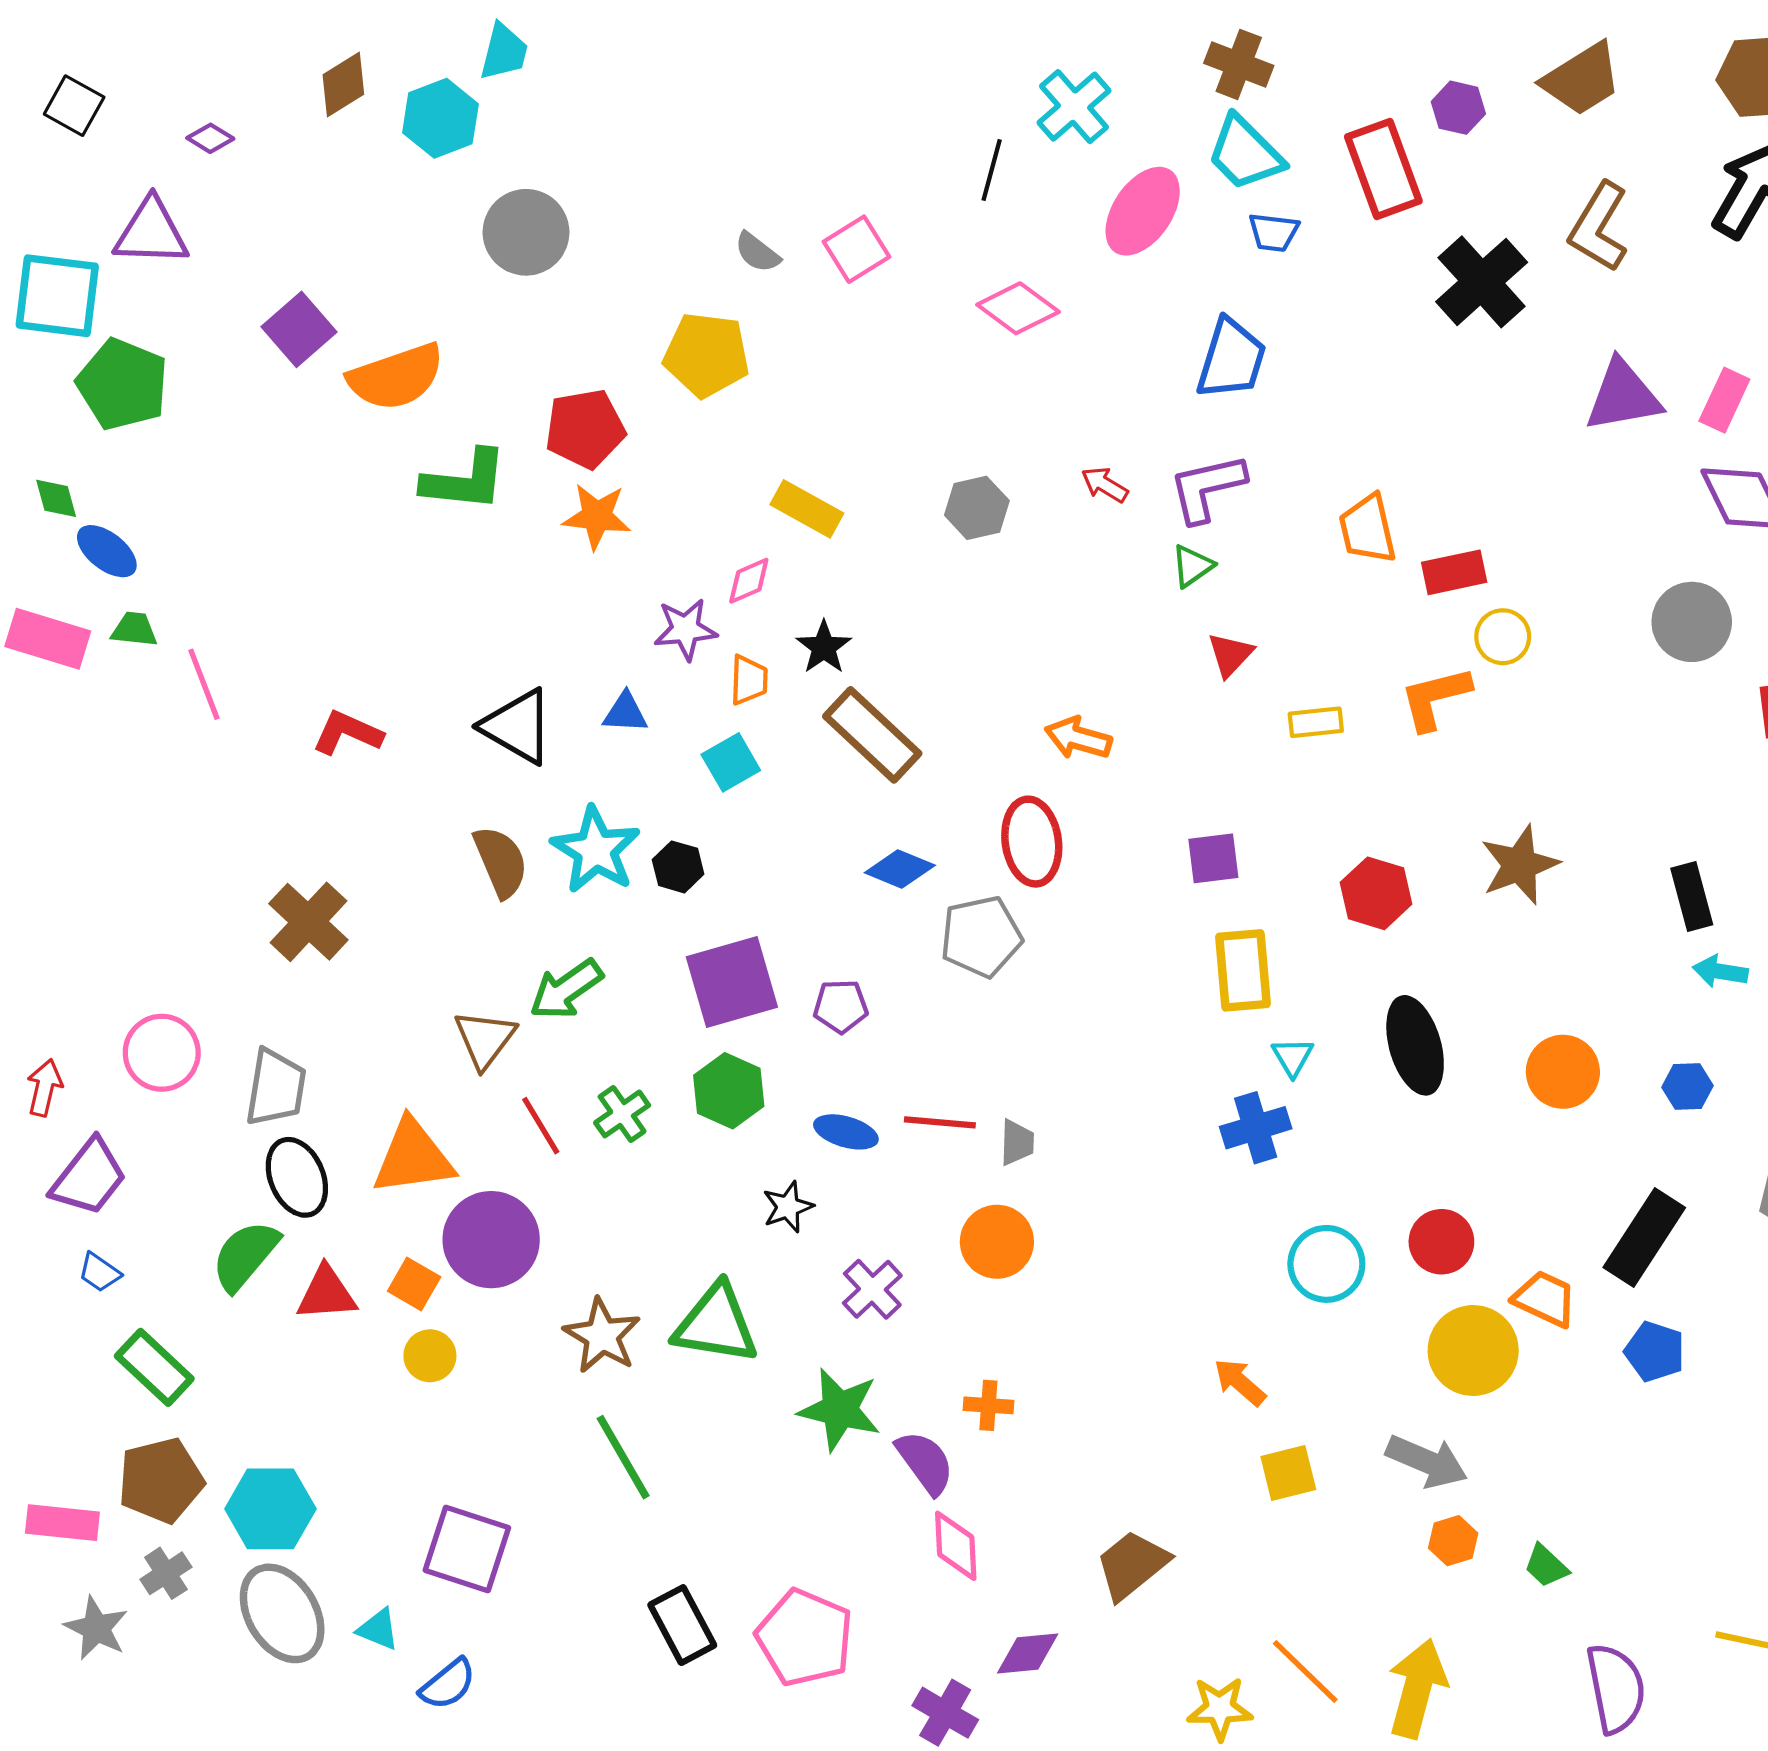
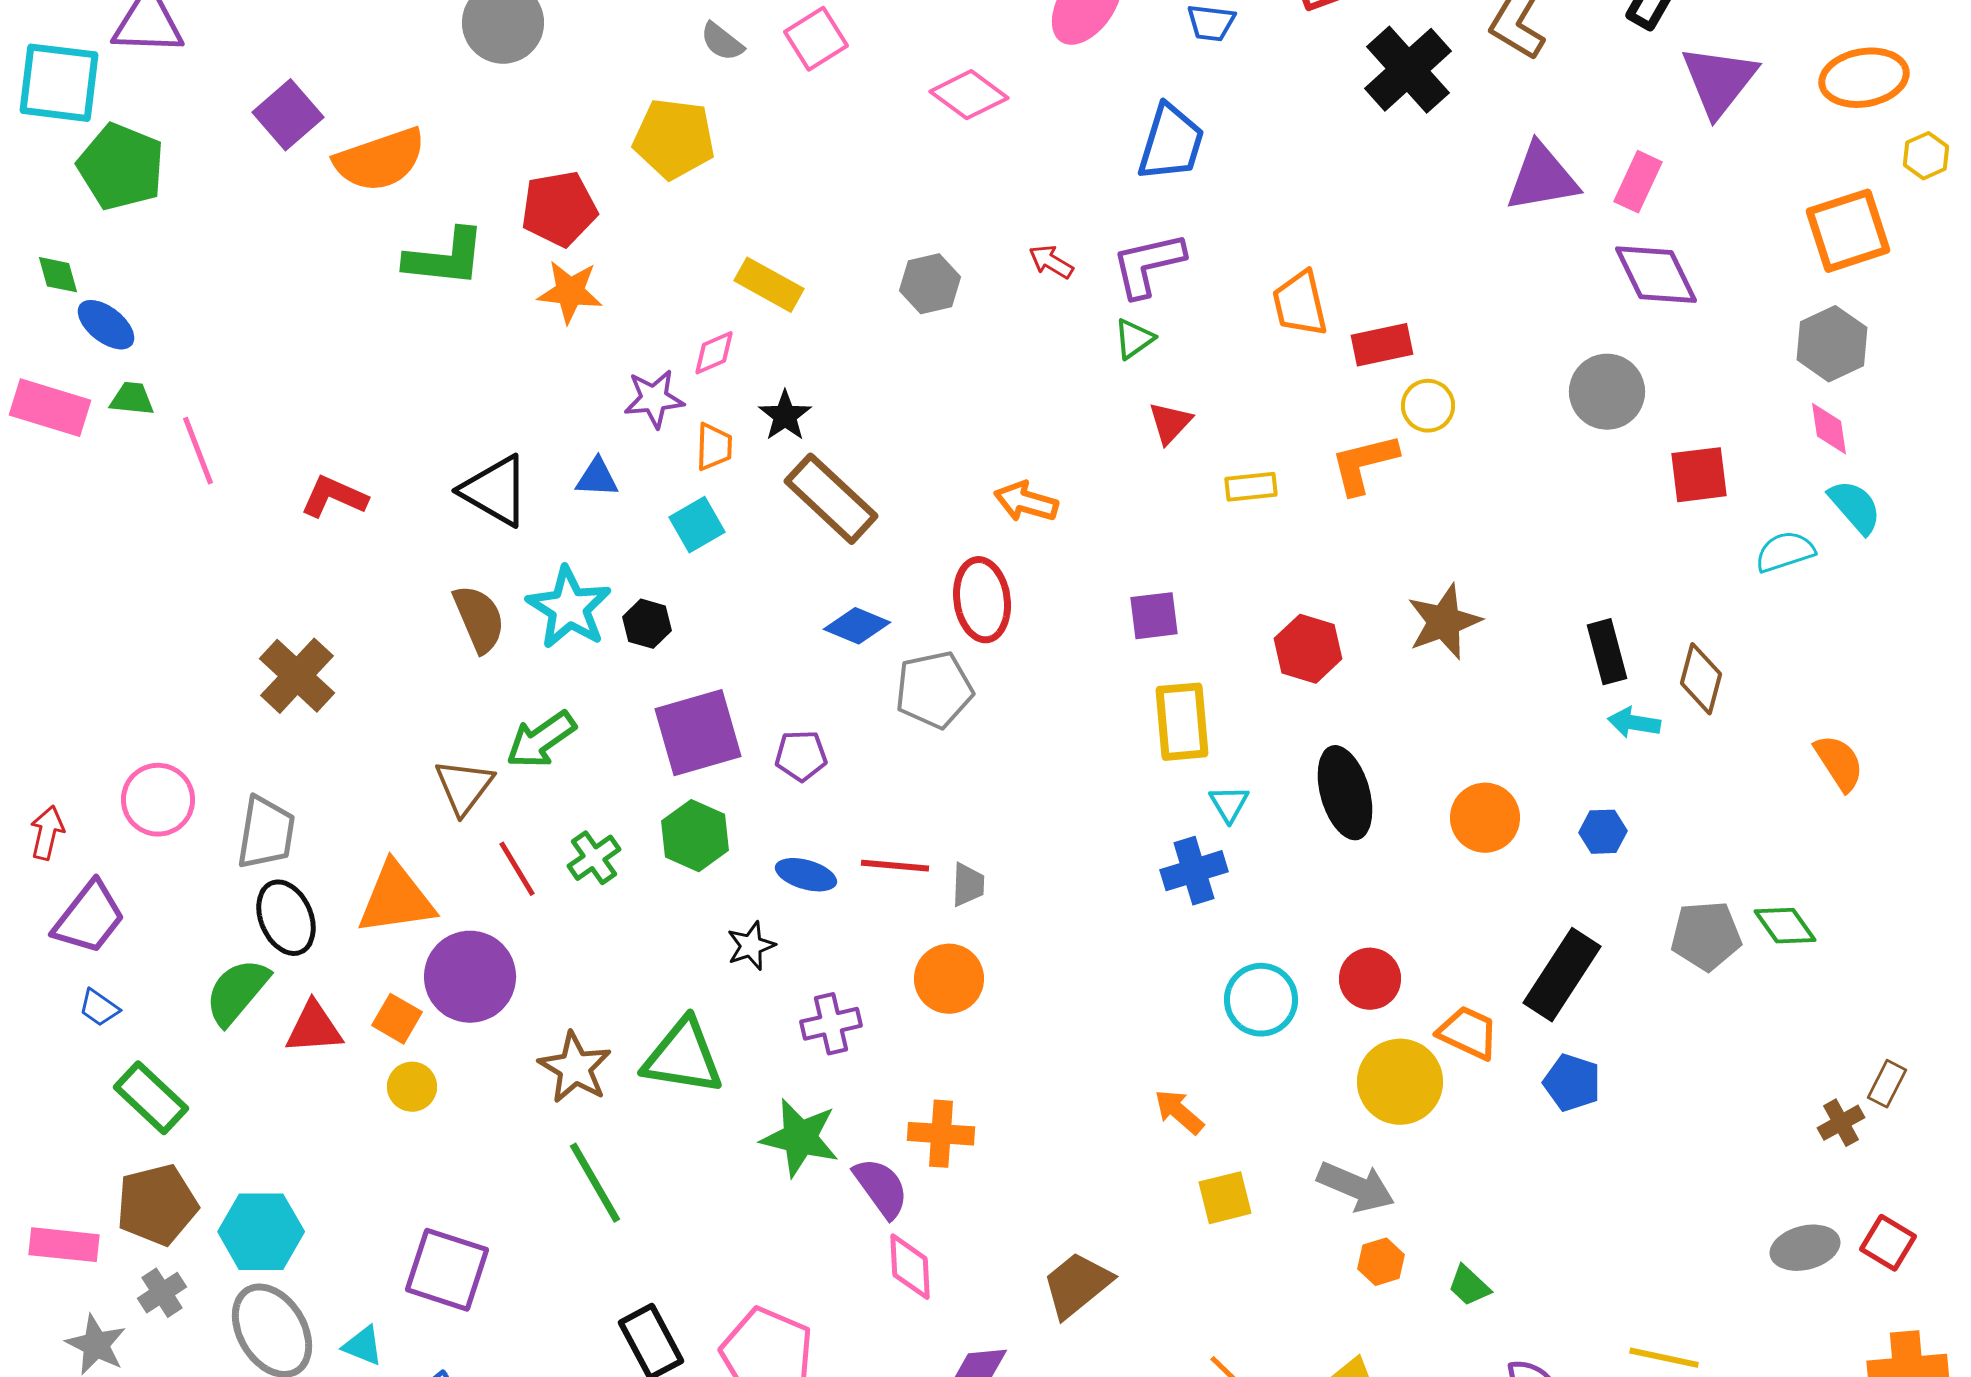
purple cross: (872, 1289) -> (831, 1024), turned 30
orange cross: (988, 1405) -> (941, 1134), size x1.4

